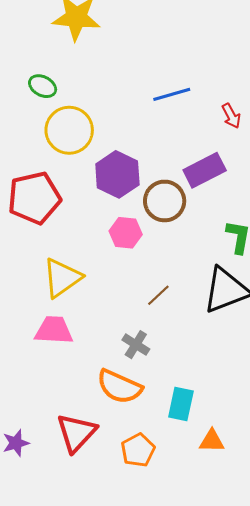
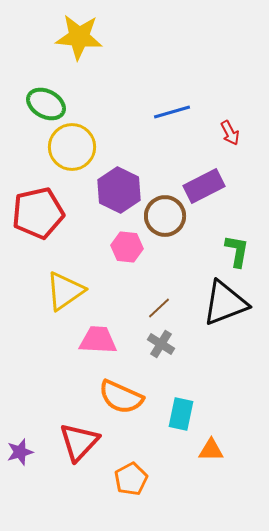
green ellipse: (43, 86) -> (46, 104), size x1.4
pink trapezoid: (54, 330) -> (98, 340), moved
gray cross: (136, 345) -> (161, 344), moved
orange pentagon: (138, 450) -> (131, 479), moved

